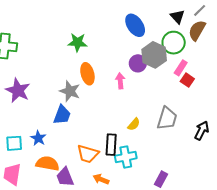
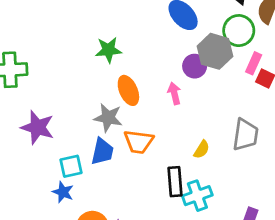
blue star: (38, 138) -> (63, 192), moved
cyan square: (14, 143) -> (71, 166), moved
orange trapezoid: (88, 154) -> (139, 142), moved

